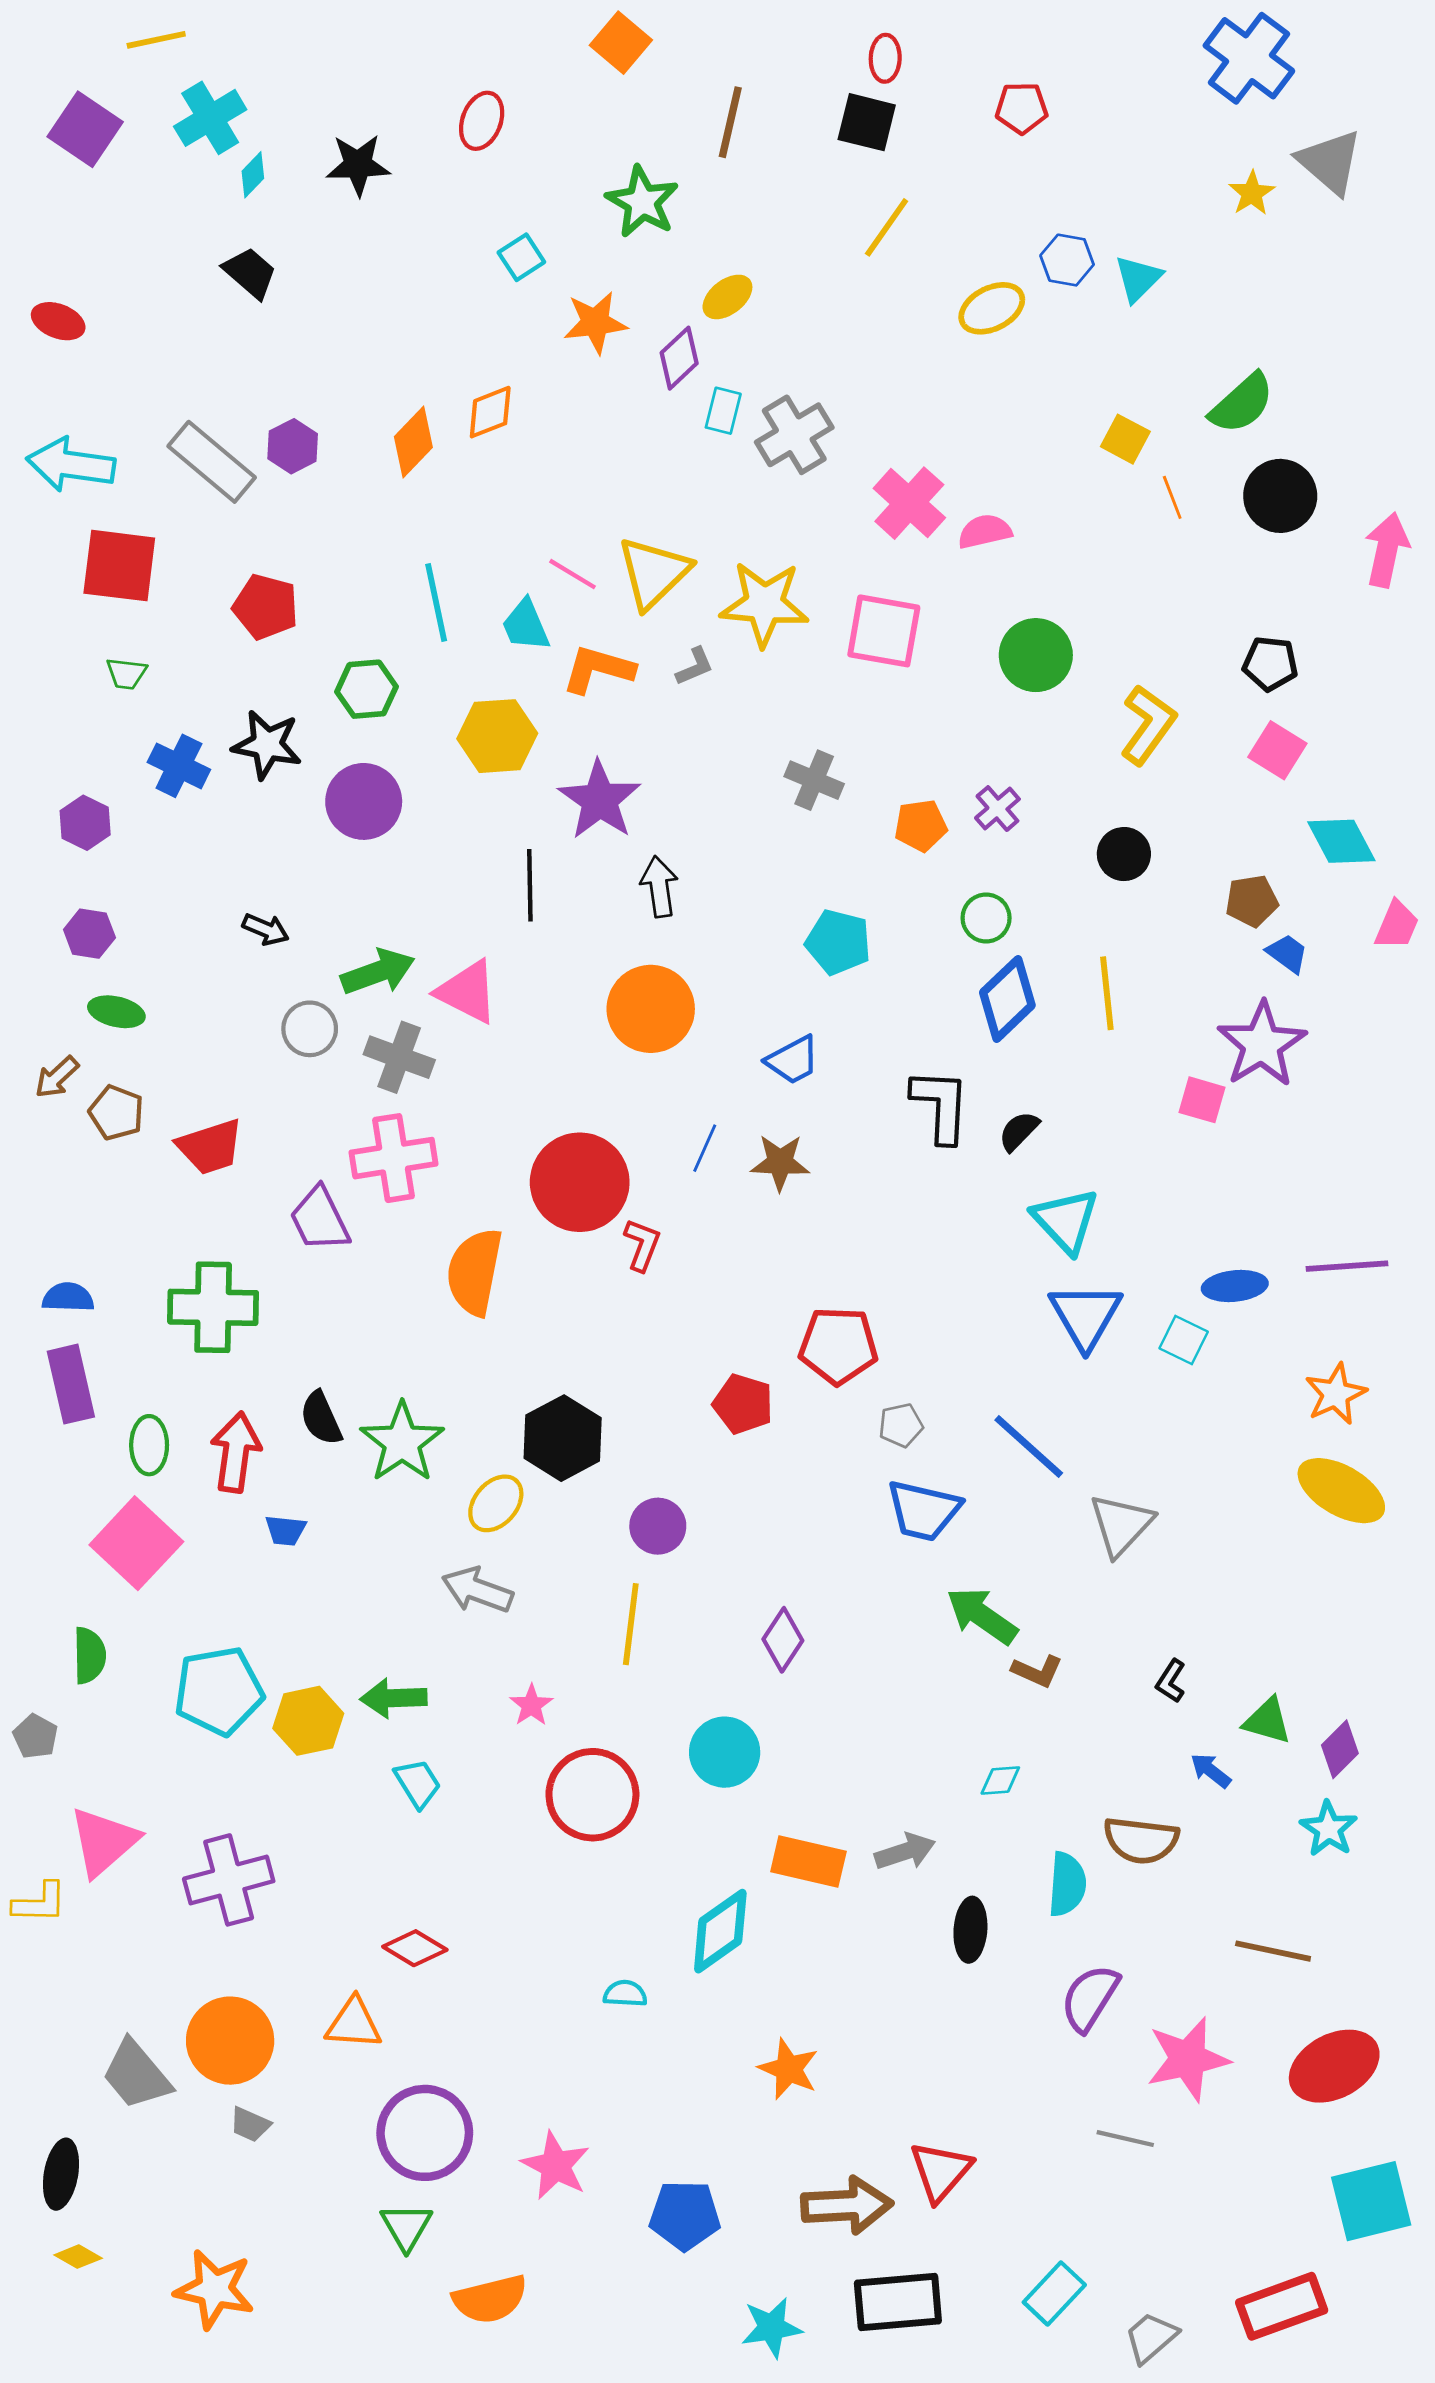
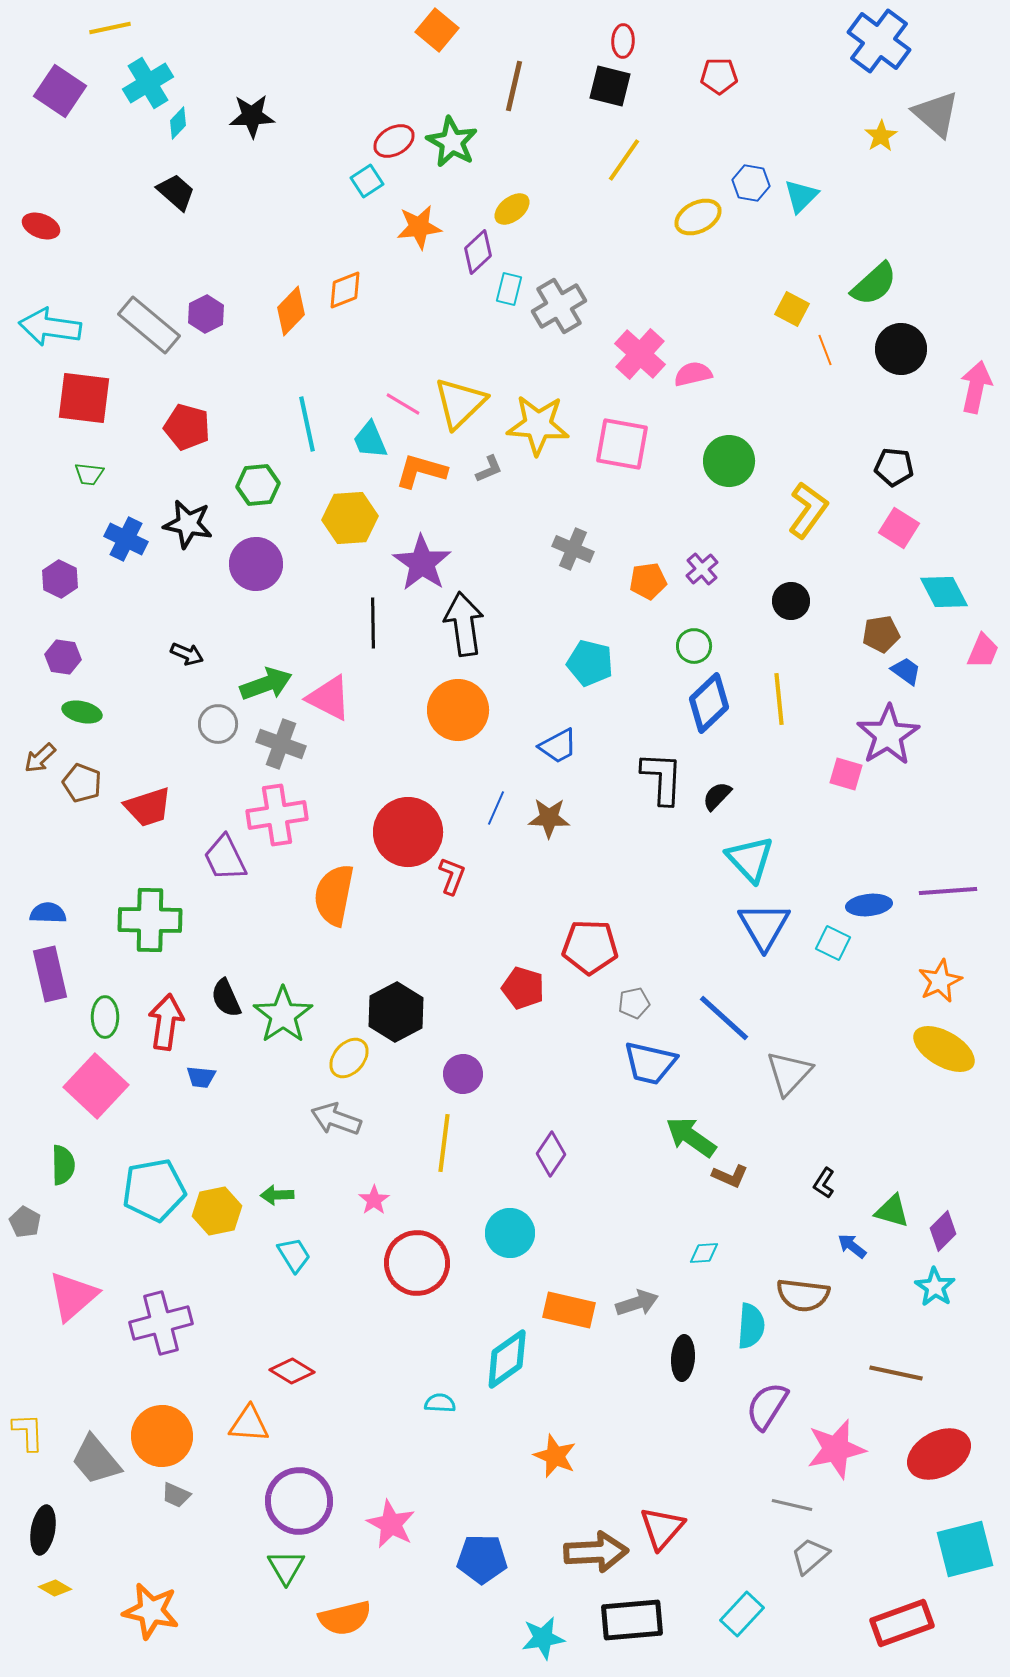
red ellipse: (482, 121) -> (394, 141), moved, turned 39
black arrow: (659, 887) -> (464, 624), size x1.5
green arrow: (394, 1698) -> (277, 1195), size x0.7
yellow L-shape: (40, 1903) -> (28, 1432), moved, turned -93
gray trapezoid: (1151, 2338) -> (810, 1556), moved

